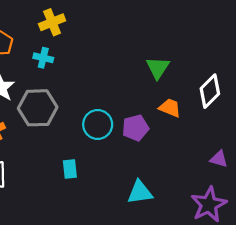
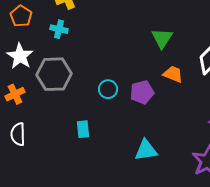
cyan circle: (98, 124) -> (108, 89), size x0.7

